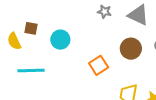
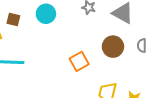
cyan circle: (60, 40) -> (46, 14), moved

